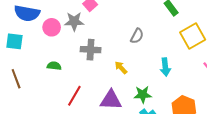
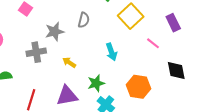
gray star: (74, 21) -> (55, 32), moved
gray semicircle: (137, 36) -> (84, 20), moved

